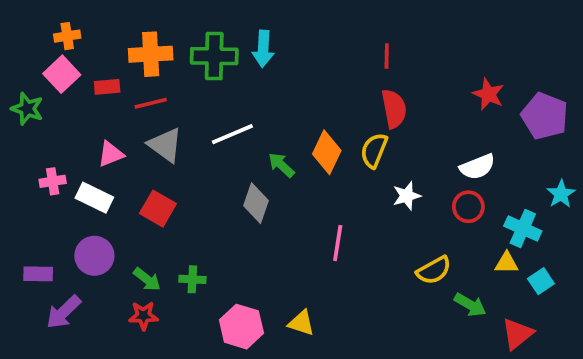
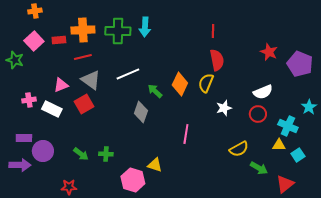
orange cross: (67, 36) -> (35, 11), moved
red rectangle: (107, 87) -> (59, 40), moved
red square: (158, 209) -> (84, 104), moved, turned 30
purple circle: (94, 256) -> (43, 151), moved
purple rectangle: (38, 274) -> (24, 138), moved
purple arrow: (64, 312) -> (20, 165), moved, turned -135
red star: (143, 316) -> (69, 187), moved
yellow triangle: (301, 323) -> (155, 165), moved

